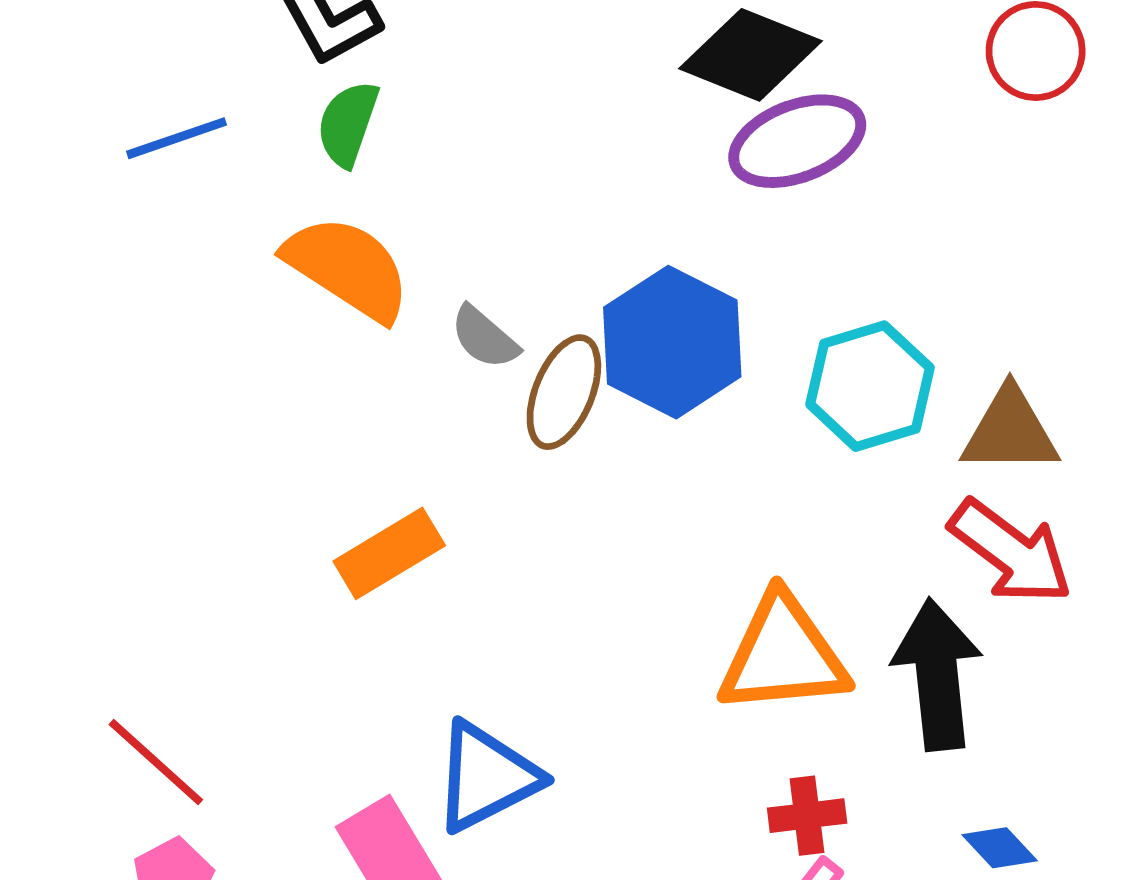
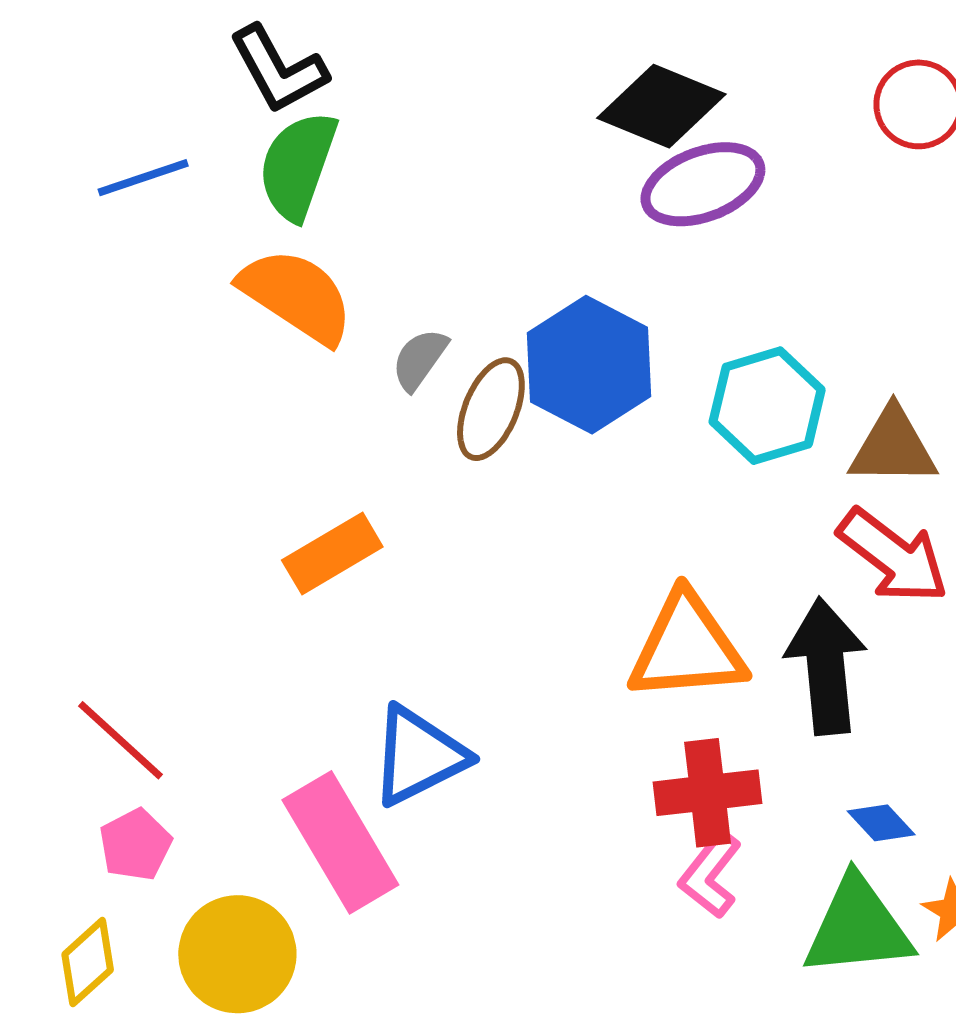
green semicircle: (348, 124) -> (298, 166), size x1.4
gray semicircle: (484, 337) -> (420, 359), turned 84
red cross: (807, 816) -> (708, 793), size x1.5

